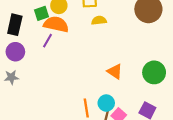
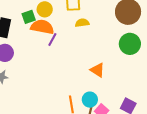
purple line: (48, 41) -> (52, 40), moved
green circle: (154, 72) -> (130, 44), moved

